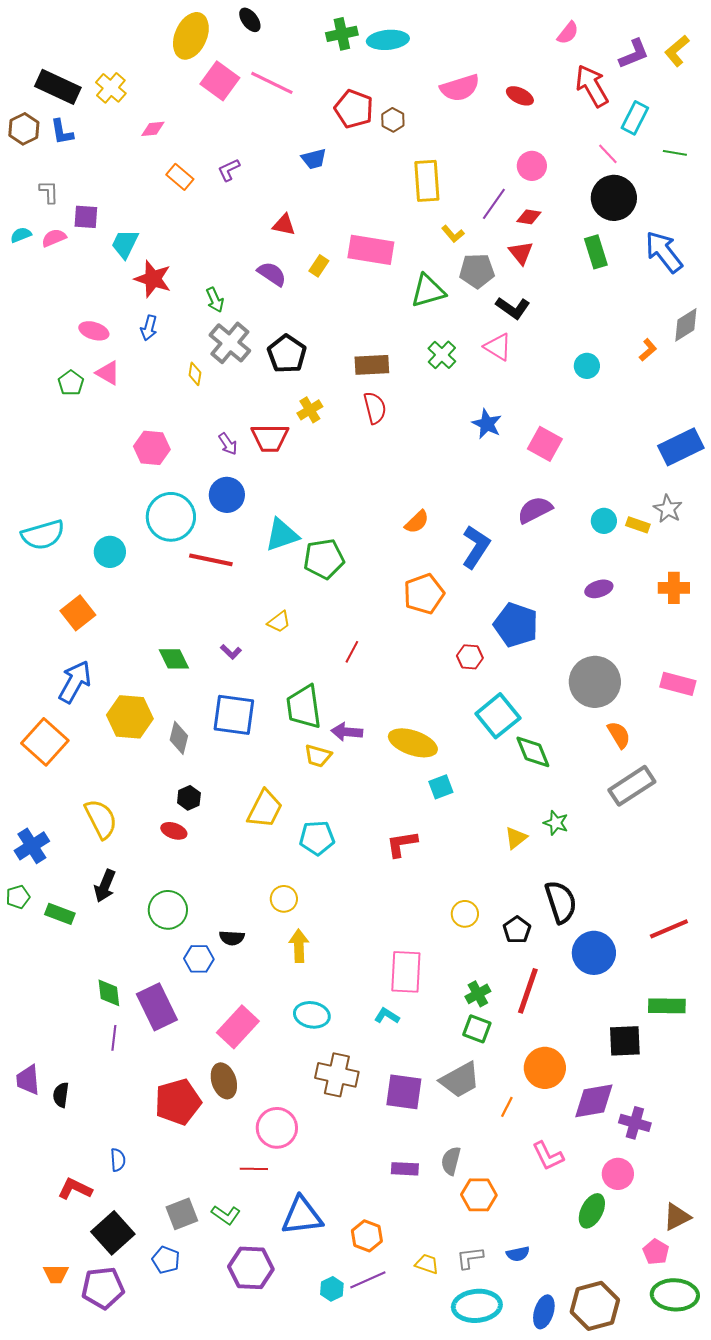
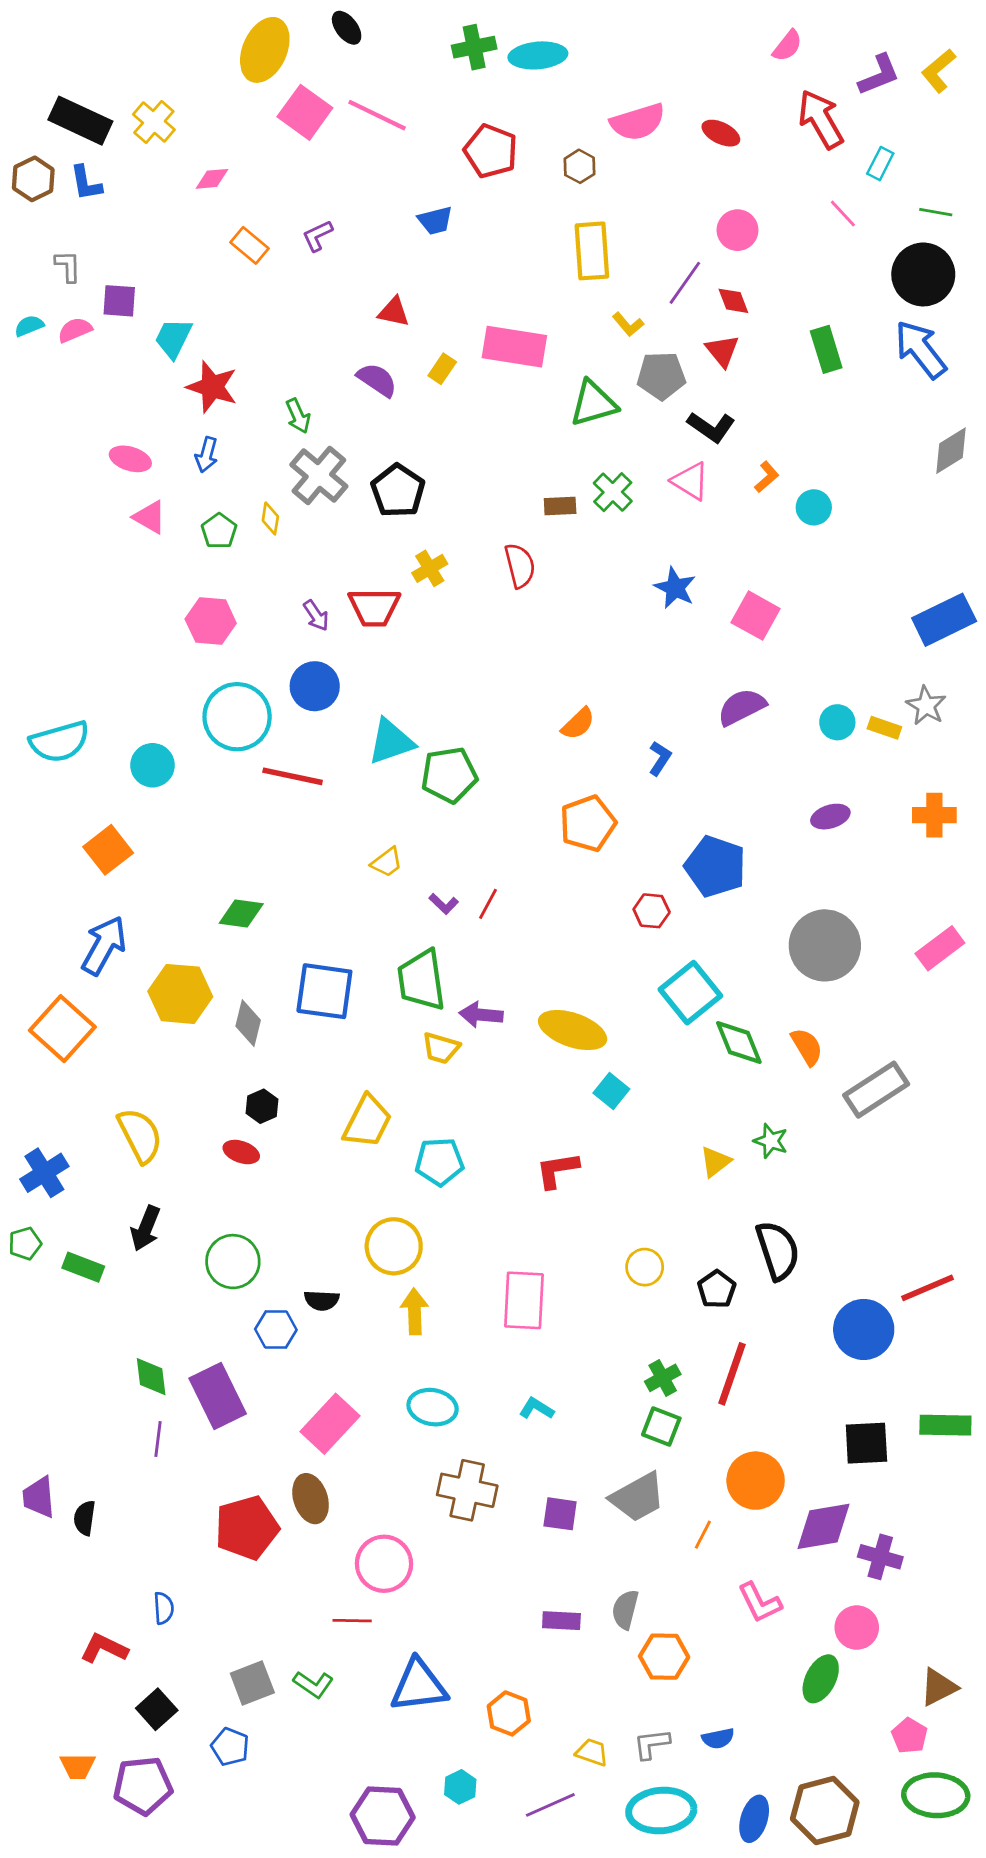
cyan rectangle: (635, 118) -> (880, 164), size x0.7
brown hexagon: (393, 120) -> (579, 166), moved
black circle: (614, 198) -> (923, 274), moved
red diamond: (529, 217) -> (733, 301), turned 60
orange L-shape: (648, 350) -> (767, 477), moved
brown rectangle: (372, 365) -> (560, 506), moved, size x0.7
green pentagon: (71, 383) -> (219, 531), moved
blue L-shape: (476, 547) -> (660, 758), size x0.6
purple L-shape: (231, 652) -> (444, 904), moved
green diamond: (174, 659) -> (241, 914), turned -56
pink rectangle: (678, 684) -> (940, 948), turned -52
orange semicircle: (619, 735) -> (807, 1047), moved
cyan square: (441, 787) -> (611, 1091), turned -30
yellow circle: (284, 899) -> (394, 1246), size x1.5
blue circle: (594, 953) -> (864, 1329), moved
pink rectangle: (406, 972) -> (524, 1300), moved
green rectangle: (667, 1006) -> (945, 1425), moved
purple square: (404, 1092) -> (560, 1514), size x0.7
black square: (113, 1233) -> (157, 1709), size x0.7
purple hexagon: (251, 1268) -> (383, 1816), moved
purple line: (368, 1280) -> (550, 1805), moved

